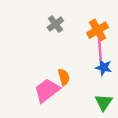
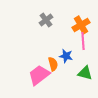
blue star: (104, 67) -> (66, 56), moved
green triangle: (104, 102) -> (85, 73), moved, turned -49

